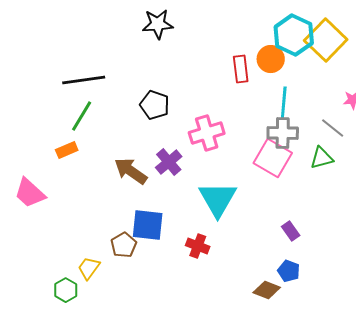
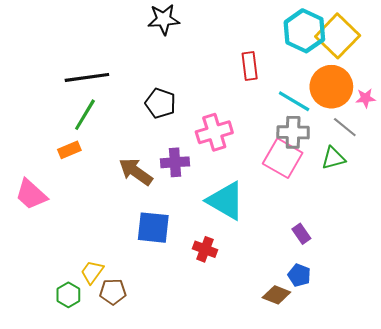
orange circle: (271, 59) -> (331, 87), moved, size x1.5
cyan line: (284, 103) -> (294, 101), turned -64
purple cross: (169, 162) -> (175, 162), turned 36
cyan triangle: (218, 199) -> (226, 201), turned -30
brown pentagon: (124, 245) -> (113, 292), moved, turned 30

